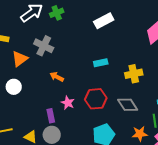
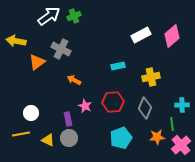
white rectangle: (104, 21) -> (141, 35), moved
white circle: (14, 87) -> (31, 113), moved
gray diamond: (128, 105) -> (145, 108), turned 55

